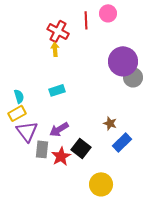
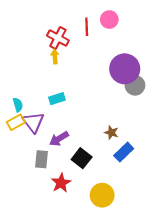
purple triangle: (27, 131) -> (33, 122), moved
red star: (61, 156) -> (61, 183), moved

